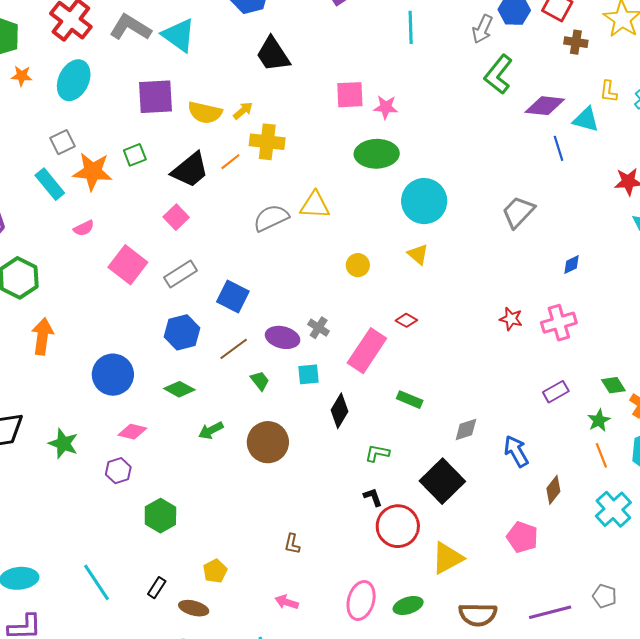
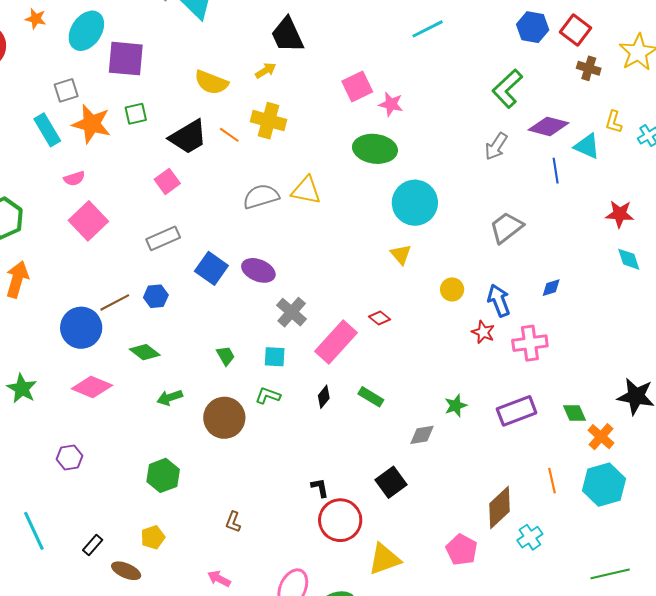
cyan line: (411, 27) -> (428, 29), turned 56
gray arrow: (482, 29) -> (496, 146), moved
pink square: (350, 95) -> (357, 86), turned -32
purple square: (155, 97) -> (126, 59), moved
yellow arrow: (243, 111) -> (266, 71), moved
orange line: (230, 162) -> (229, 135), turned 65
pink square: (128, 265) -> (88, 221), moved
yellow circle: (358, 265) -> (452, 289), moved
gray cross: (319, 328) -> (292, 312), size x1.4
blue hexagon: (182, 332) -> (156, 296), size x0.7
purple ellipse: (283, 337) -> (258, 270), moved
brown line: (234, 349) -> (115, 302), moved
purple rectangle: (556, 392) -> (517, 411), size x1.5
black diamond: (339, 411) -> (324, 397), moved, size x0.7
green star: (599, 420) -> (456, 406), moved
pink diamond: (132, 432) -> (92, 387), size x1.4
blue arrow: (516, 451) -> (499, 300), moved
green L-shape: (377, 453) -> (268, 396), moved
purple hexagon: (118, 471) -> (69, 458), moved
black square: (442, 481) -> (391, 482), size x0.7
brown diamond: (553, 490) -> (499, 508), size x1.5
cyan cross: (613, 509) -> (530, 537), moved, size x0.7
green hexagon: (160, 516) -> (163, 475), moved

